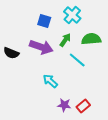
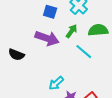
black semicircle: (11, 53) -> (16, 55), moved
cyan arrow: (50, 81) -> (56, 83), moved, turned -84

